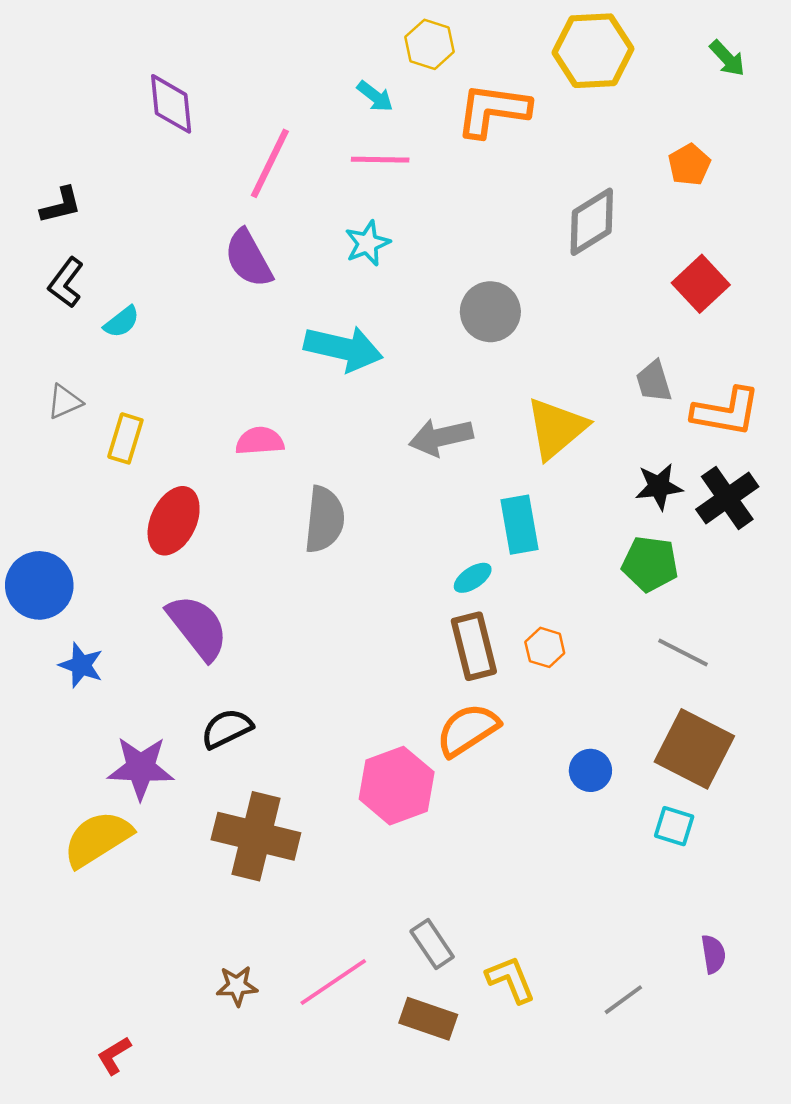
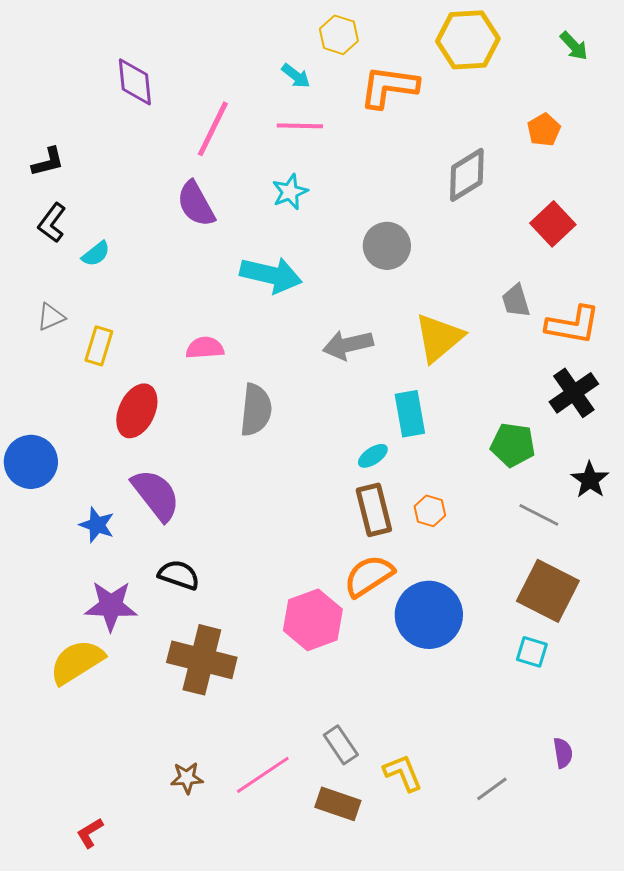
black star: (659, 487) -> (590, 480), moved, turned -30
blue star: (81, 665) -> (97, 525), moved
black semicircle: (227, 729) -> (179, 575), turned 45
blue circle: (590, 770) -> (429, 615), moved, size x2.0

